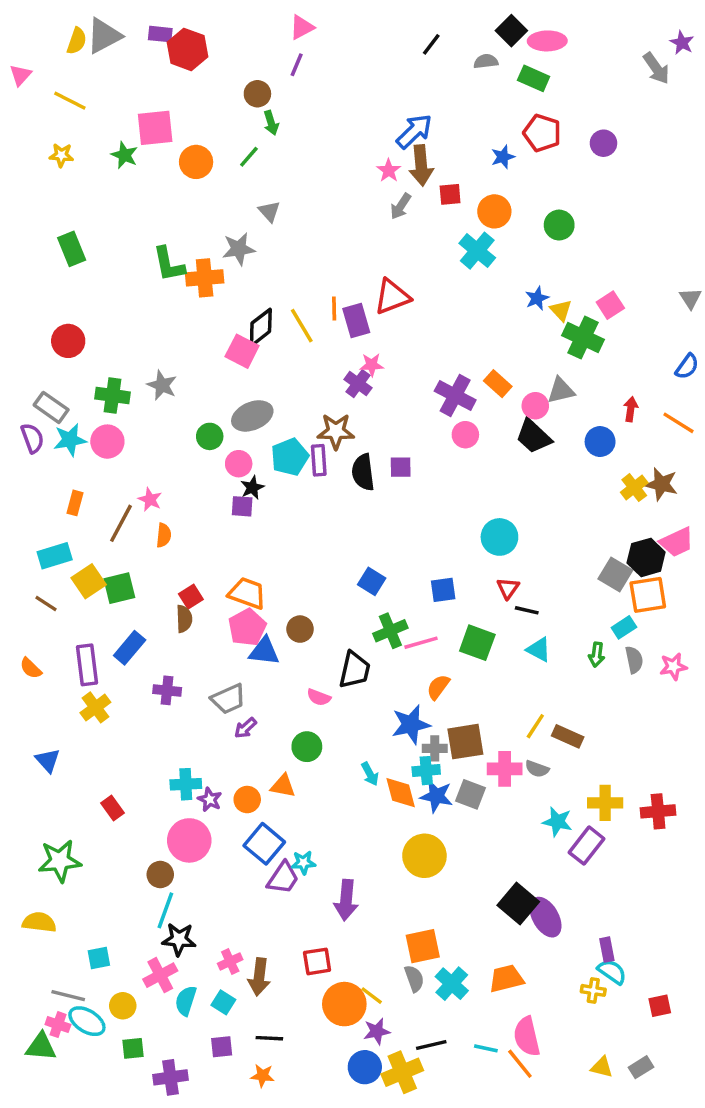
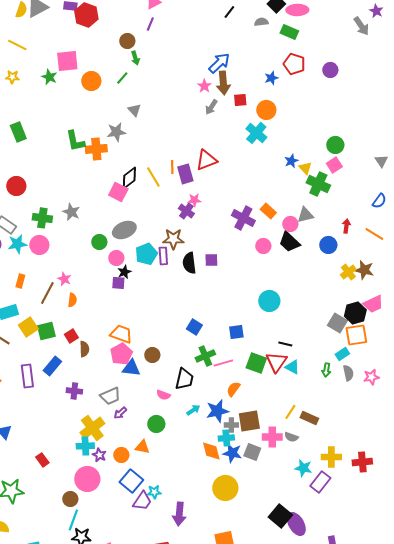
green circle: (559, 225) -> (335, 145), moved
pink circle: (465, 435) -> (263, 246), moved
red triangle: (508, 588) -> (276, 362), moved, size x1.6
red square: (191, 597) -> (71, 336), moved
yellow cross: (95, 707) -> (92, 428), moved, size x1.4
cyan arrow: (370, 774) -> (193, 410), moved, turned -96

